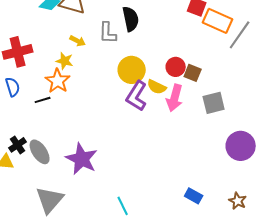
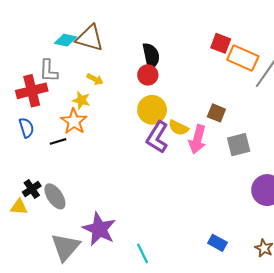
gray L-shape: (108, 33) -> (49, 71), moved
red circle: (176, 67) -> (148, 75), moved
purple star: (82, 159) -> (99, 229), moved

